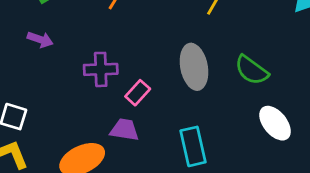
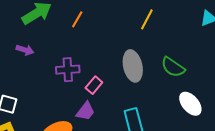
purple trapezoid: (125, 130) -> (86, 111), turned 120

